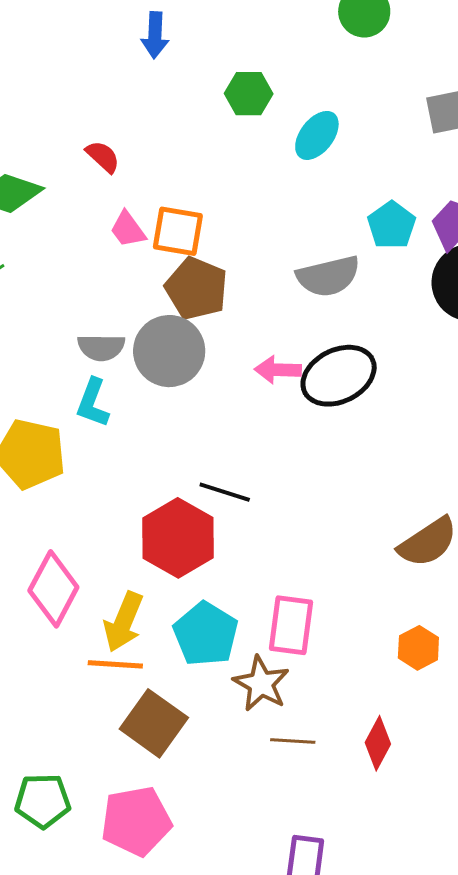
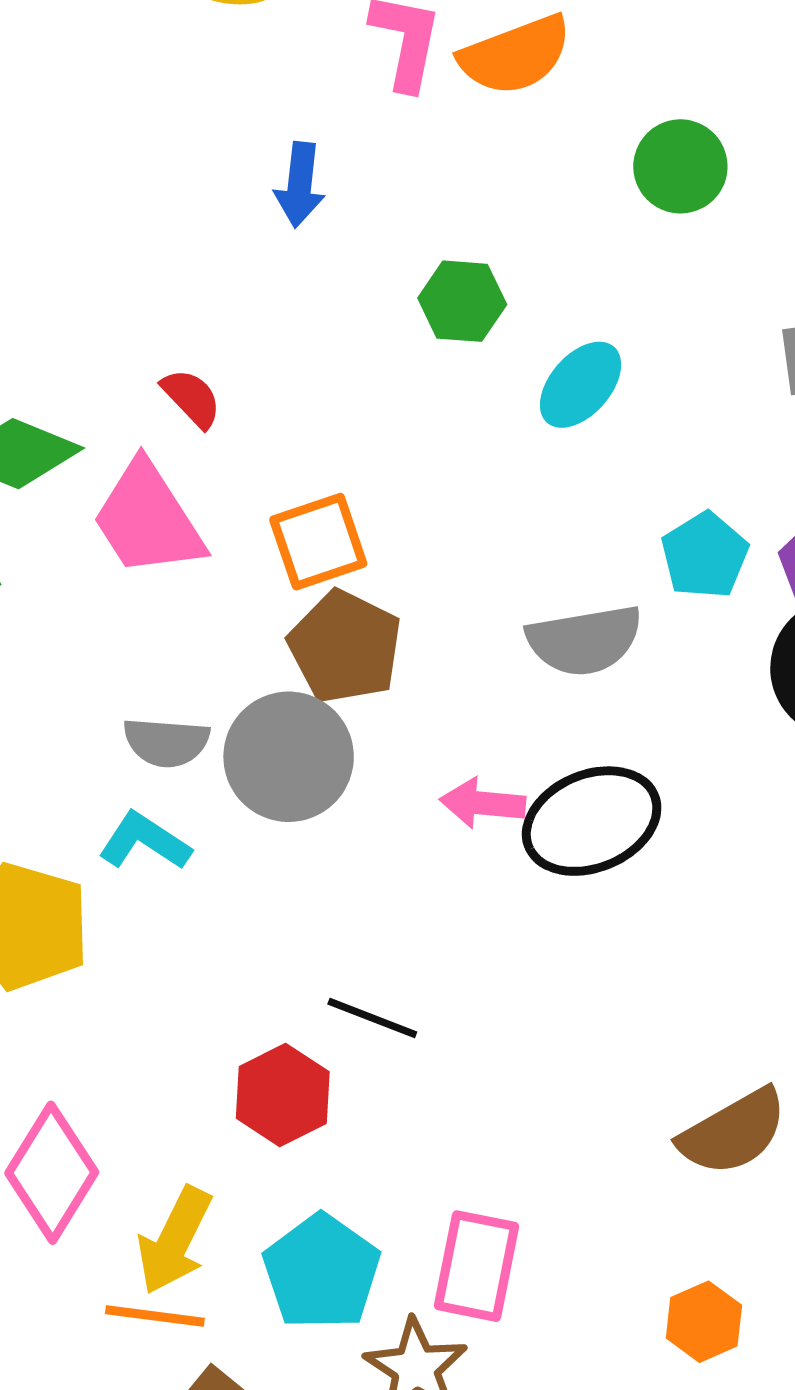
pink trapezoid: (128, 229) -> (148, 519), moved, size x1.8
orange square: (178, 231) -> (318, 542), turned -32
cyan L-shape: (93, 403) -> (145, 841), turned 99
red hexagon: (178, 538) -> (283, 1095), size x0.7

